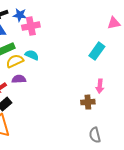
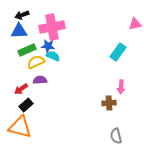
blue star: (20, 15) -> (48, 46), moved
pink cross: (31, 26) -> (52, 27), size x1.4

